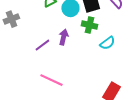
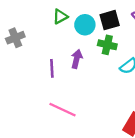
purple line: (42, 45) -> (52, 68), turned -56

